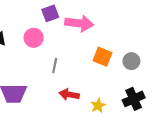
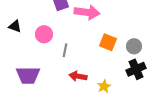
pink circle: (34, 38) -> (44, 34), moved
black cross: (134, 99) -> (136, 69), moved

